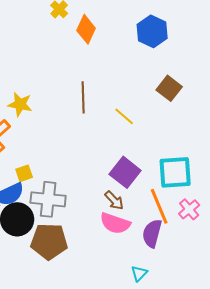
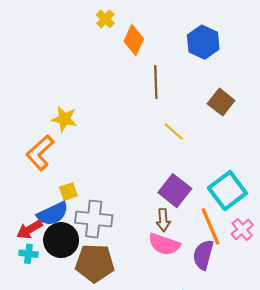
brown line: (83, 97) -> (156, 82), moved
cyan square: (175, 172) -> (227, 191), turned -33
brown arrow: (114, 200) -> (163, 220), turned 40

